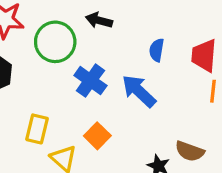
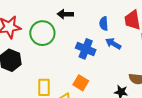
blue cross: (90, 81) -> (86, 49), moved
blue arrow: (139, 91) -> (113, 44), moved, size x0.7

